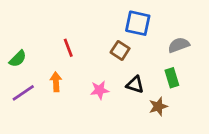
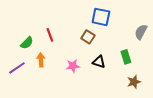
gray semicircle: (179, 45) -> (141, 32), moved, turned -42
green semicircle: (18, 59) -> (27, 43), moved
brown star: (158, 106) -> (134, 82), moved

